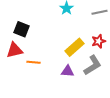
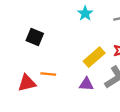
red triangle: (15, 50) -> (27, 83), moved

